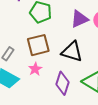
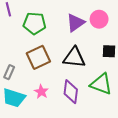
pink star: (35, 69) -> (41, 92), moved

